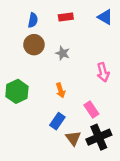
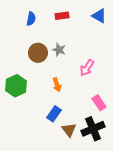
brown circle: (34, 45) -> (38, 53), moved
pink arrow: (103, 72) -> (87, 68), moved, turned 48
pink rectangle: (91, 110) -> (99, 103), moved

